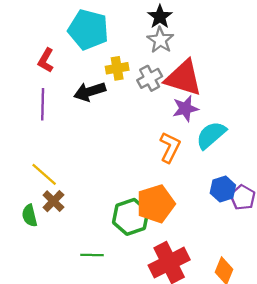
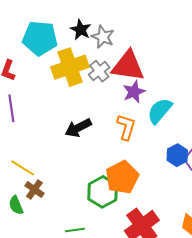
black star: (160, 17) -> (81, 30), moved
yellow cross: (117, 68) -> (70, 67), size x1.8
black arrow: (90, 92) -> (78, 128), moved

